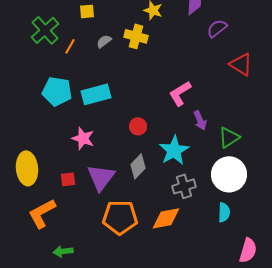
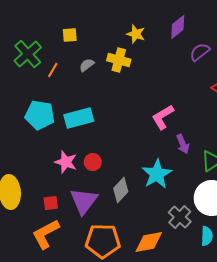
red circle: (138, 126) -> (93, 162), moved
gray cross: (184, 186) -> (180, 217), moved, turned -30
orange L-shape: (42, 213) -> (46, 234), moved

